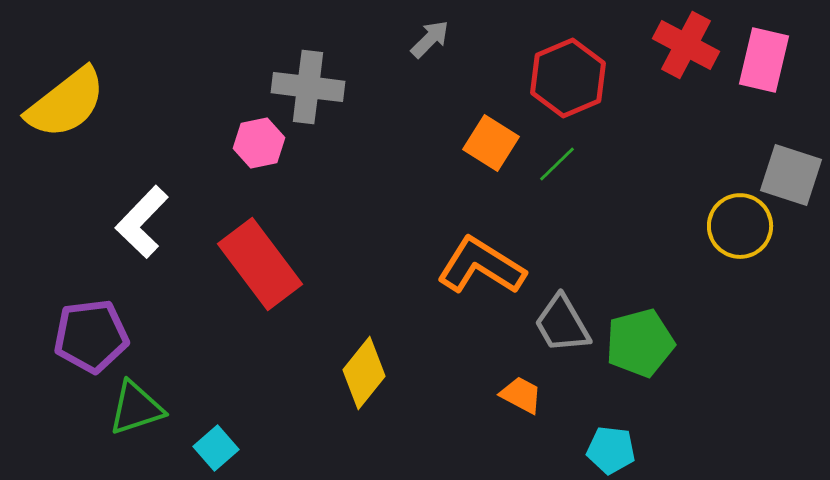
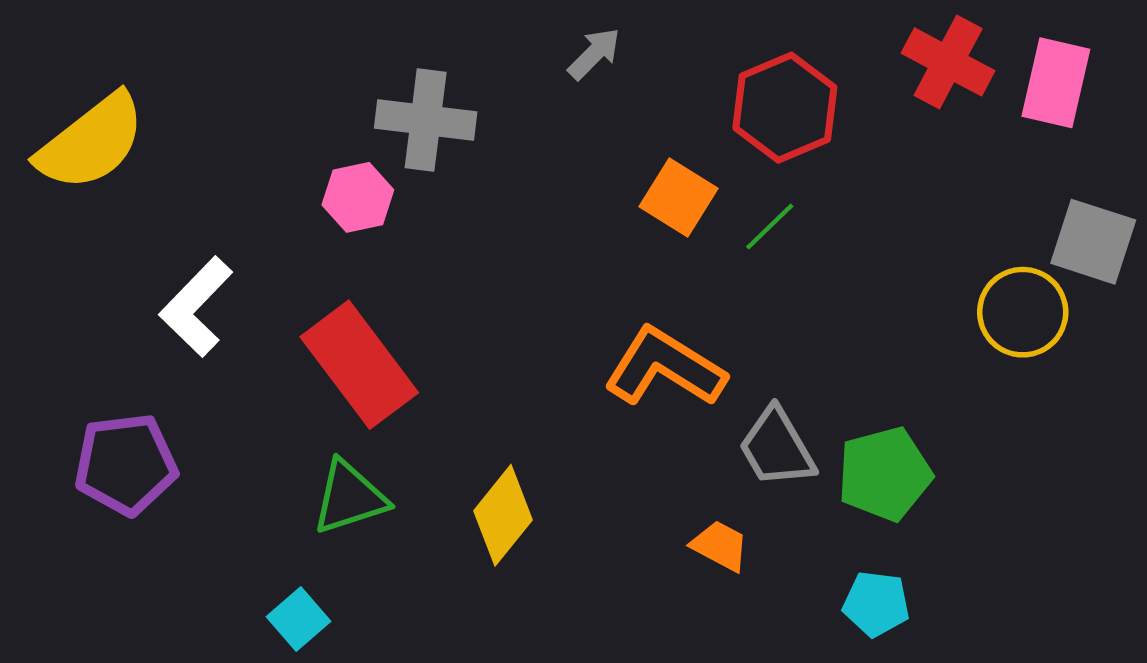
green triangle: (136, 408) -> (350, 497), moved
cyan pentagon: (611, 450) -> (876, 604), moved

